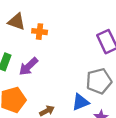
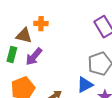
brown triangle: (17, 22) -> (24, 36), moved

